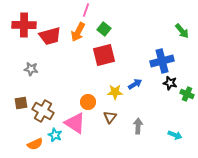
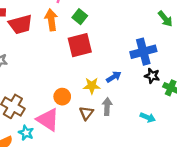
orange arrow: (78, 32) -> (51, 20), turned 144
gray arrow: (138, 126) -> (107, 106), moved
cyan arrow: (175, 135) -> (148, 117), moved

